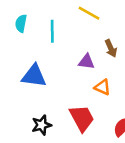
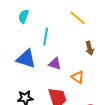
cyan line: (52, 31) -> (46, 37), moved
purple triangle: (86, 62) -> (55, 64), moved

